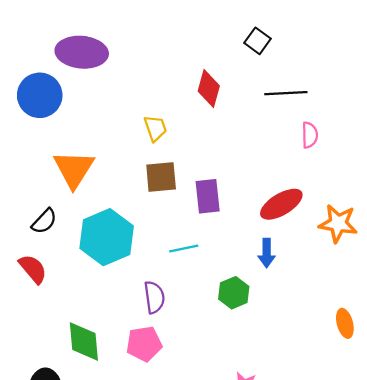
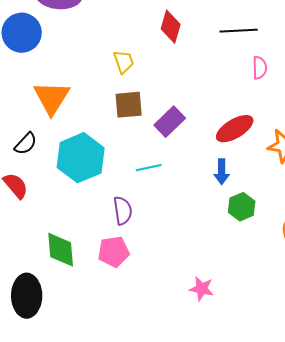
purple rectangle: (208, 196) -> (170, 122), turned 52
green hexagon: (234, 293) -> (242, 207), moved

